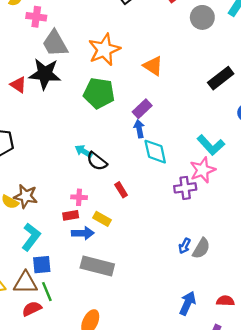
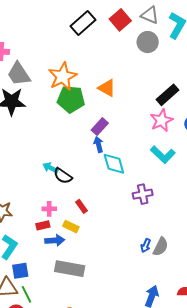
green pentagon: (99, 93) -> (71, 99), moved
pink star: (203, 170) -> (162, 120), moved
red rectangle: (121, 190) -> (82, 206), moved

